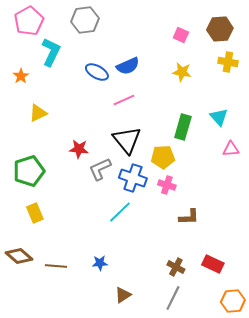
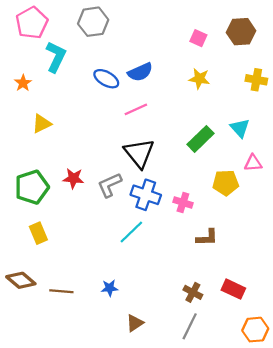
yellow cross: (228, 62) -> (256, 80), moved
green rectangle: (183, 127) -> (200, 139), turned 30
red star: (79, 149) -> (73, 178), moved
yellow pentagon: (163, 157) -> (226, 183), moved

